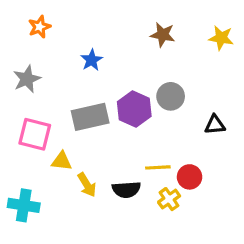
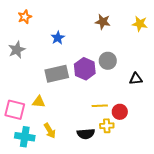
pink square: (35, 134) -> (15, 110), moved
yellow arrow: (87, 185) -> (50, 131), moved
black semicircle: (126, 190) -> (86, 134), moved
yellow cross: (169, 199) -> (107, 126), turned 32
cyan cross: (24, 205) -> (25, 137), moved

